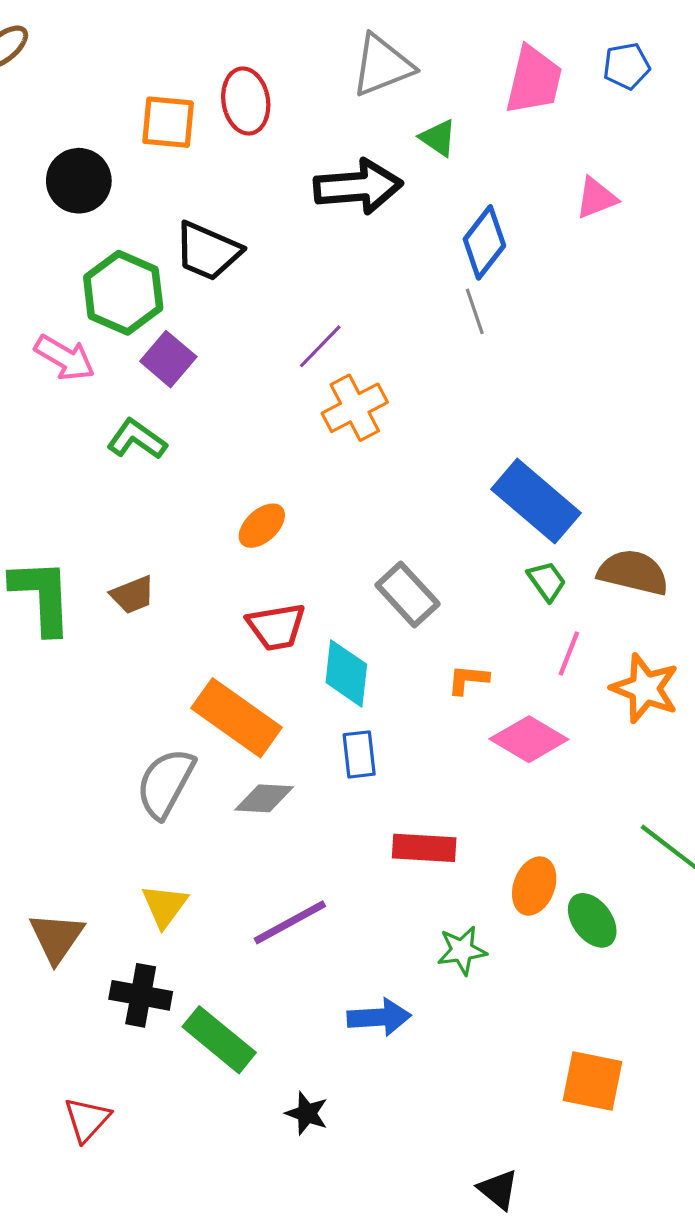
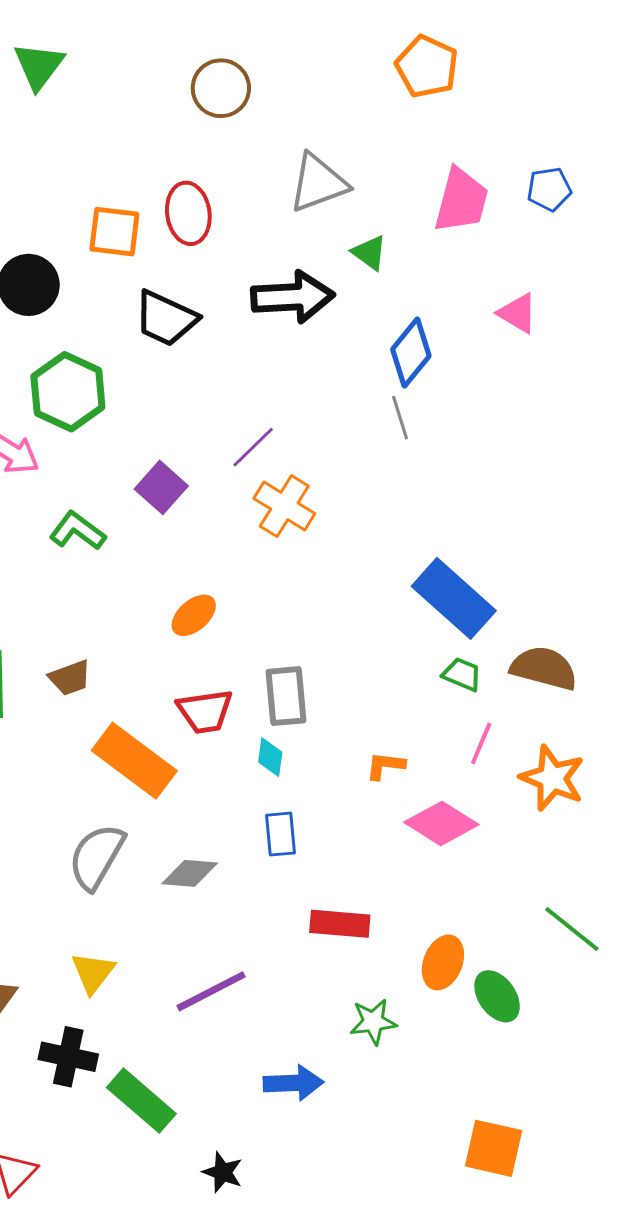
pink triangle: (596, 198) -> (518, 313), turned 51
black trapezoid: (208, 251) -> (166, 318), moved
purple square: (168, 359) -> (161, 487), moved
orange cross: (355, 408) -> (284, 506), turned -32
green trapezoid: (547, 581) -> (462, 674), turned -33
gray rectangle: (408, 595) -> (286, 696), moved, turned 36
cyan diamond: (346, 673) -> (270, 757), size x0.6
orange rectangle: (237, 718) -> (134, 761), moved

